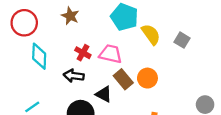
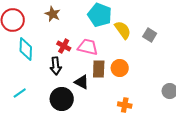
black arrow: (74, 76) -> (56, 66), turned -102
brown rectangle: (123, 79) -> (99, 69), turned 42

